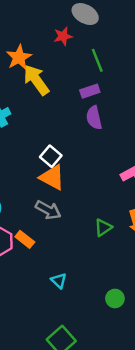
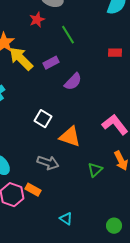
purple rectangle: (90, 91) -> (51, 63), moved
purple semicircle: (94, 118) -> (73, 82), turned -114
orange triangle: (52, 177) -> (70, 137), moved

